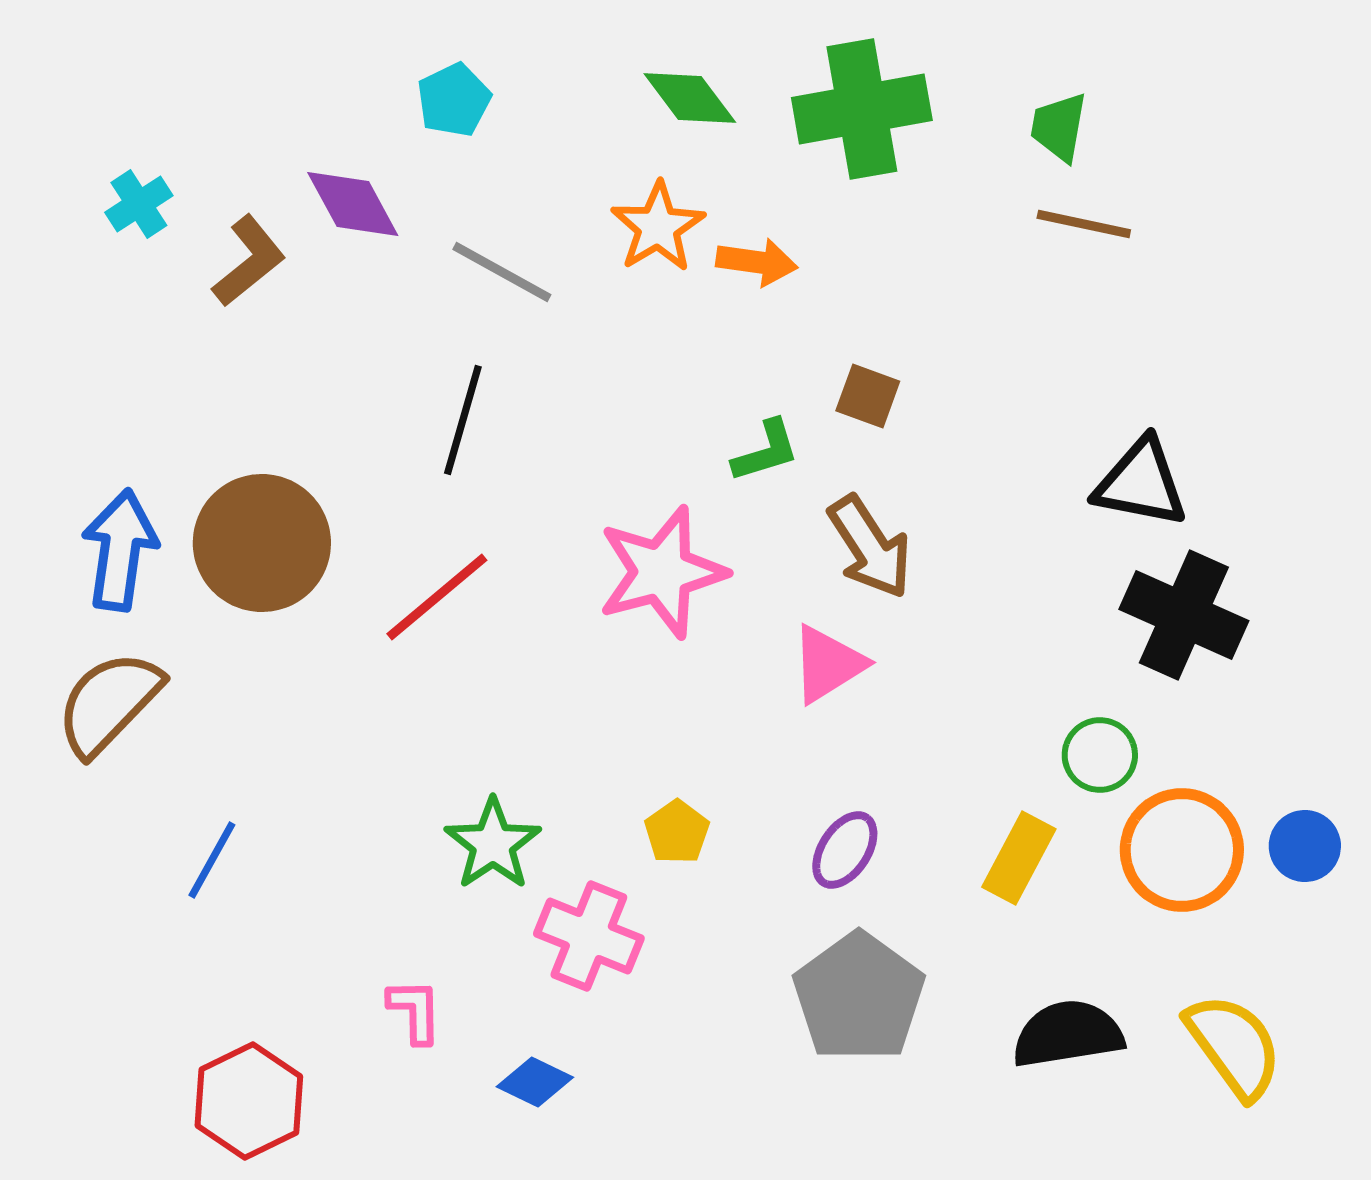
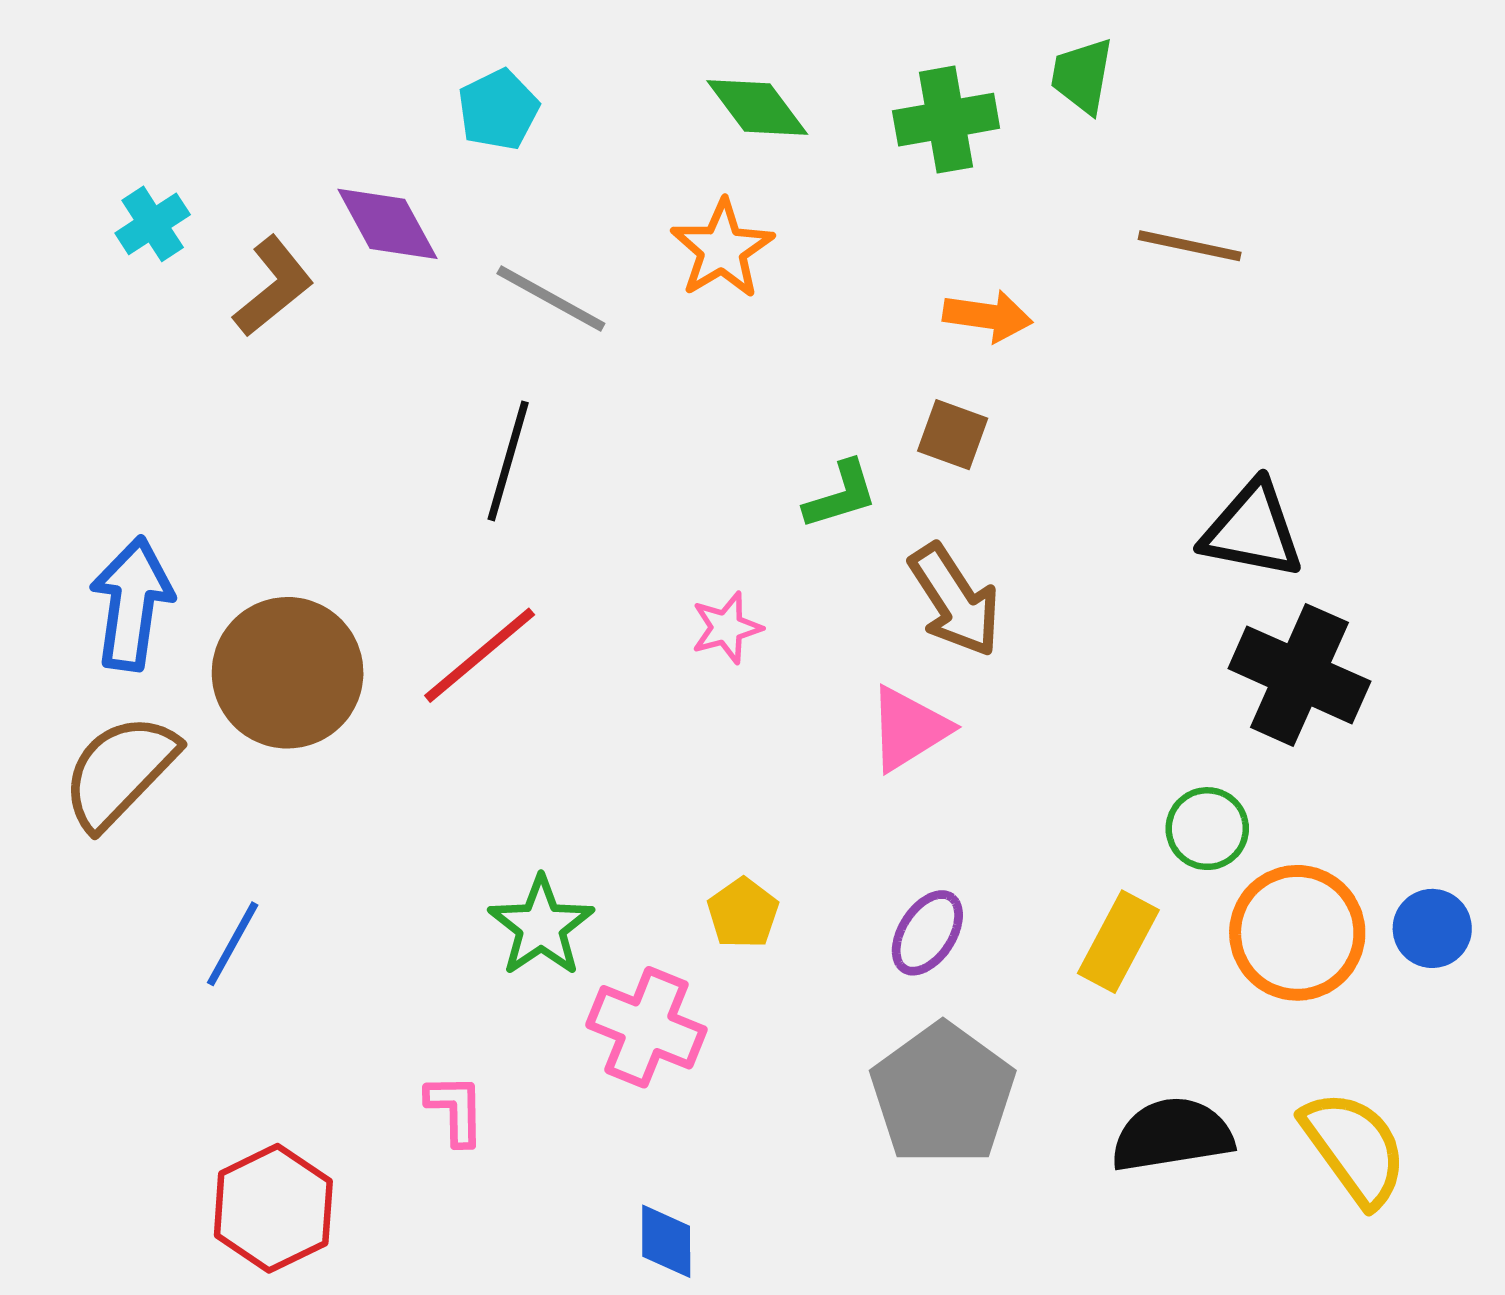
green cross: (862, 109) -> (946, 120), size x0.7
green trapezoid: (1059, 127) -> (1082, 76), moved
orange arrow: (757, 262) -> (988, 316), moved
brown circle: (262, 543) -> (288, 673), moved
pink star: (662, 572) -> (727, 628), size x0.5
blue diamond: (535, 1082) -> (666, 1241), moved, turned 64

